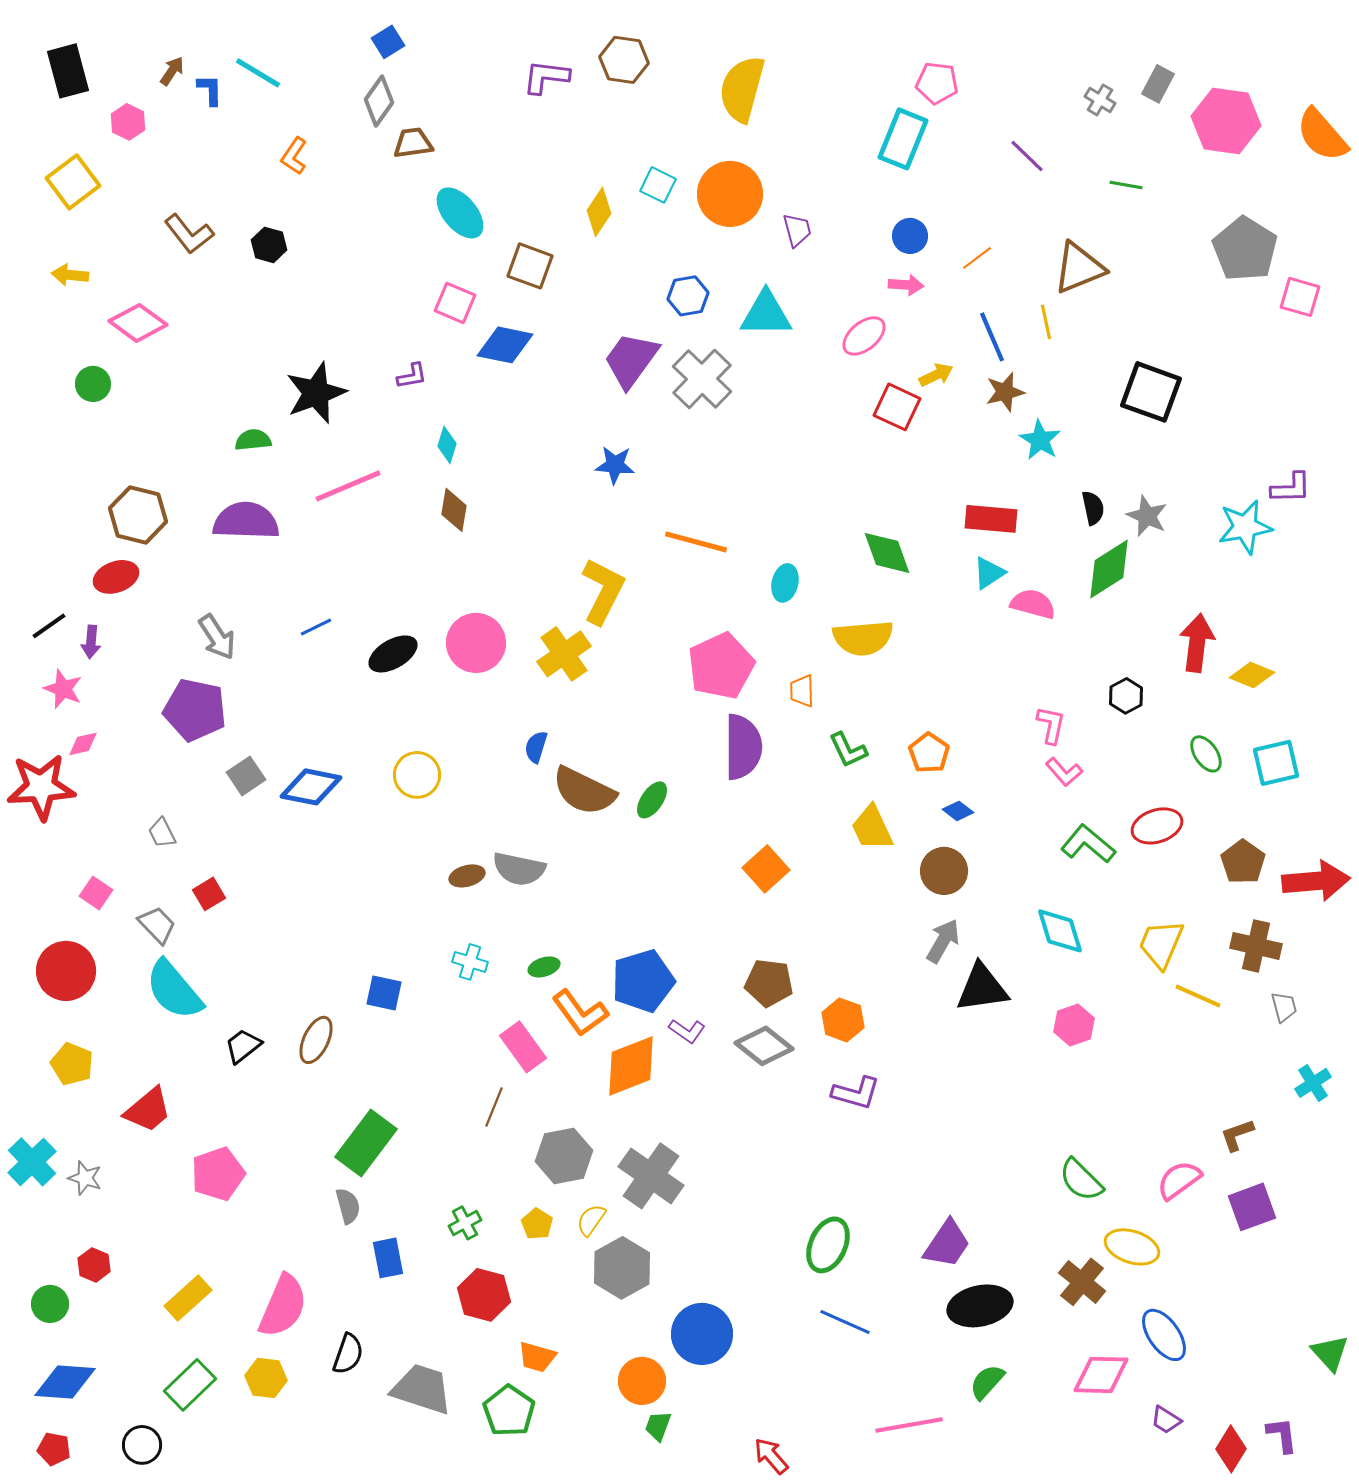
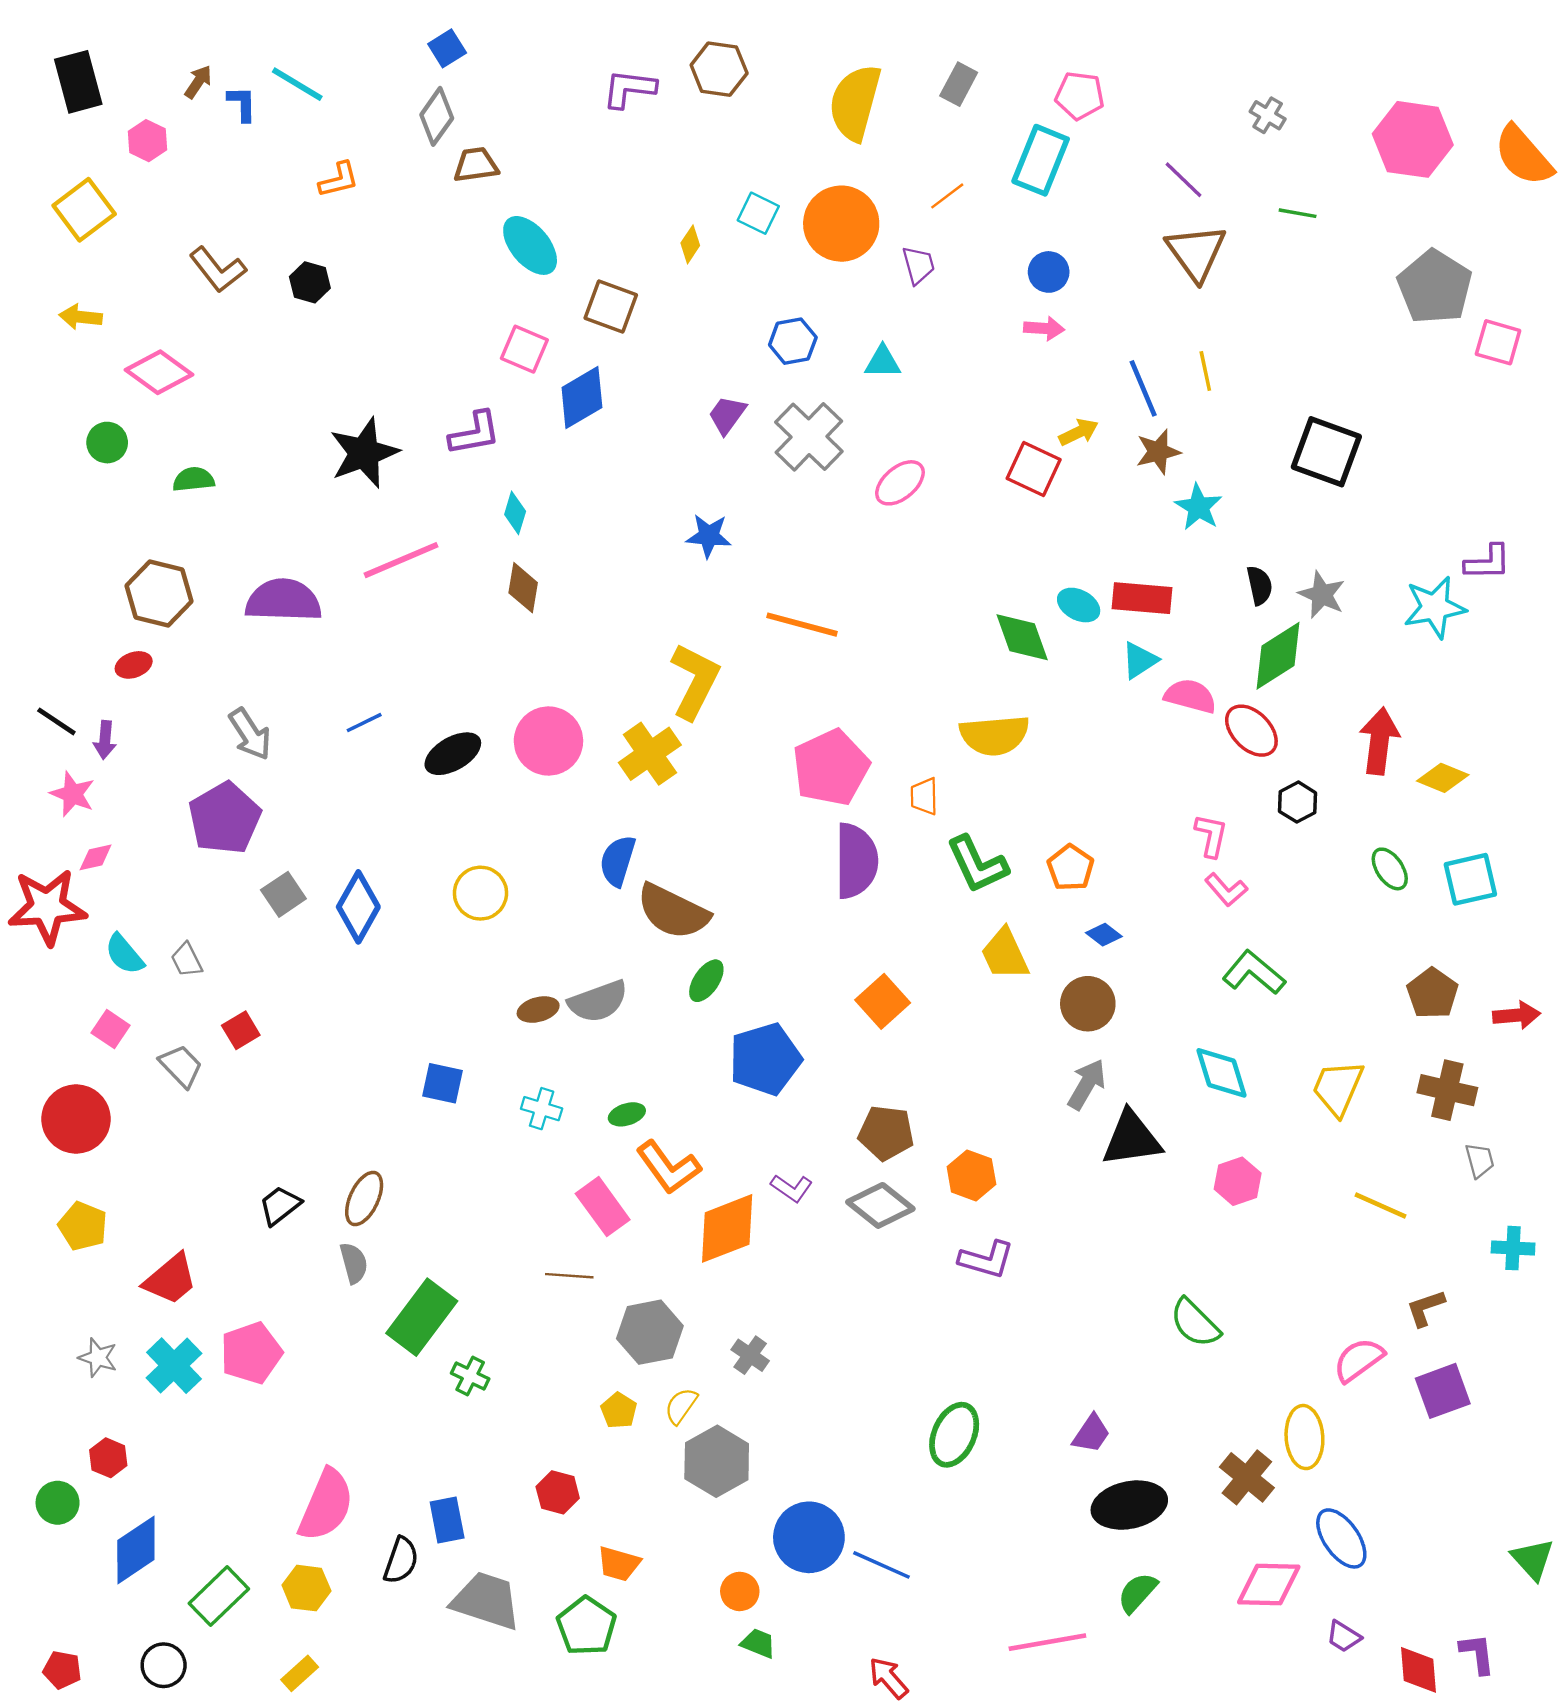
gray rectangle: (1158, 84) -> (959, 84), moved
orange L-shape: (294, 156) -> (339, 180), turned -138
yellow diamond: (599, 212) -> (690, 244), size x0.7
orange line: (977, 258) -> (947, 196), moved
brown triangle: (1079, 268) -> (1196, 252), moved, turned -44
cyan triangle: (766, 314) -> (883, 362), size x0.6
pink ellipse: (864, 336) -> (900, 483), moved
blue diamond: (505, 345) -> (582, 398), turned -42
purple trapezoid: (631, 360) -> (727, 415), size x0.6
purple L-shape: (412, 376) -> (475, 433), size x1.5
green semicircle: (253, 440) -> (194, 479), moved
red ellipse: (116, 577) -> (134, 665), size x0.7
cyan ellipse: (785, 583) -> (1079, 605), moved, turned -75
black line: (49, 626) -> (56, 721), turned 69
purple pentagon: (195, 710) -> (225, 818), turned 30
blue semicircle: (536, 747) -> (618, 861), size x1.4
green L-shape: (848, 750) -> (977, 864), size x1.4
blue diamond: (311, 787) -> (358, 907), turned -72
green ellipse: (652, 800) -> (706, 981), moved
red ellipse: (1157, 826) -> (1251, 731), moved, turned 63
gray semicircle: (519, 869) -> (598, 1001), turned -32
red arrow: (1316, 881) -> (1517, 1015), size x0.6
blue pentagon: (643, 981) -> (765, 1059), moved
cyan semicircle: (174, 990) -> (124, 954), moved, size x0.6
blue square: (384, 993) -> (442, 1083), moved
yellow line: (1198, 996) -> (1381, 1205), moved
cyan cross: (1313, 1083) -> (1513, 1248), turned 36
brown line: (494, 1107) -> (569, 1276), turned 72
cyan cross: (32, 1162) -> (174, 1366), moved
gray cross: (651, 1176) -> (750, 1355), size x0.5
green semicircle: (1081, 1180) -> (1195, 1323), moved
gray semicircle: (348, 1206) -> (354, 1263), moved
green cross: (465, 1223) -> (470, 1376), moved, turned -36
purple trapezoid: (947, 1244) -> (1091, 1434), size x0.7
yellow ellipse: (1132, 1247) -> (1304, 1437), turned 68
blue rectangle: (388, 1258) -> (447, 1520), moved
red hexagon: (484, 1295) -> (558, 1492), size x0.7
yellow rectangle: (188, 1298) -> (300, 1673), moved, size x0.7
blue line: (845, 1322) -> (882, 1565), moved
orange circle: (642, 1381) -> (740, 1591), size x0.7
blue diamond: (65, 1382) -> (136, 1550), moved, turned -38
green trapezoid: (658, 1426) -> (758, 1643), turned 92
red diamond: (1231, 1449) -> (1419, 1670), turned -36

